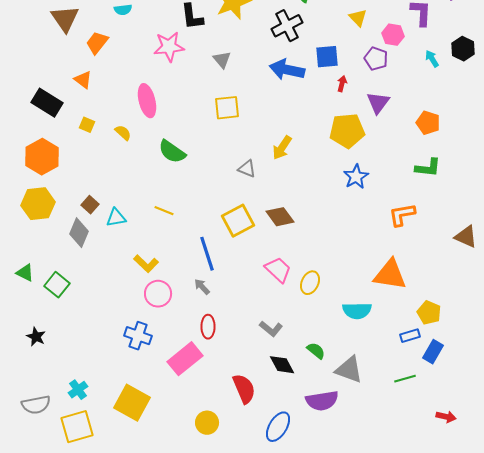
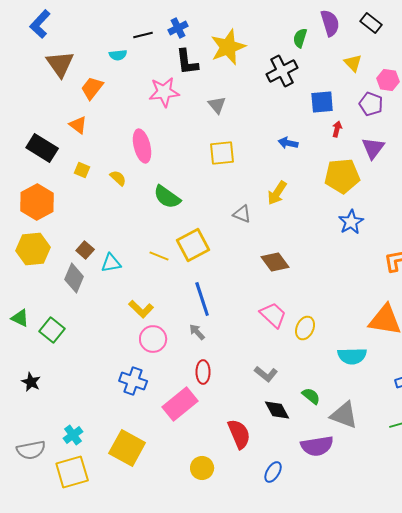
blue arrow: (287, 70) -> (288, 143), moved, size x0.6
yellow square: (238, 221) -> (193, 245), moved
blue ellipse: (278, 427) -> (273, 472), size x0.7

